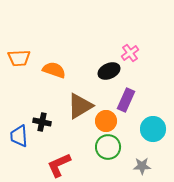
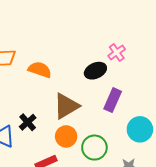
orange circle: (106, 121) -> (66, 136), moved
black cross: (42, 122) -> (28, 122), turned 36

